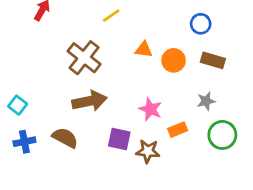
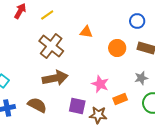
yellow line: (111, 16) -> (47, 15), moved
orange triangle: (144, 50) -> (86, 32), moved

